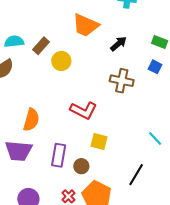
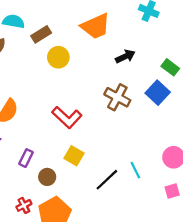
orange trapezoid: (86, 25) -> (96, 26), turned -64
blue square: (155, 67) -> (158, 93), size x1.5
purple rectangle: (59, 155) -> (26, 158), size x0.7
black line: (136, 175) -> (107, 180), moved

